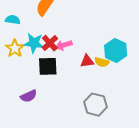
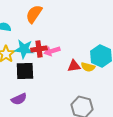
red cross: (50, 43) -> (39, 49), turned 35
black square: (48, 66) -> (25, 71), moved

